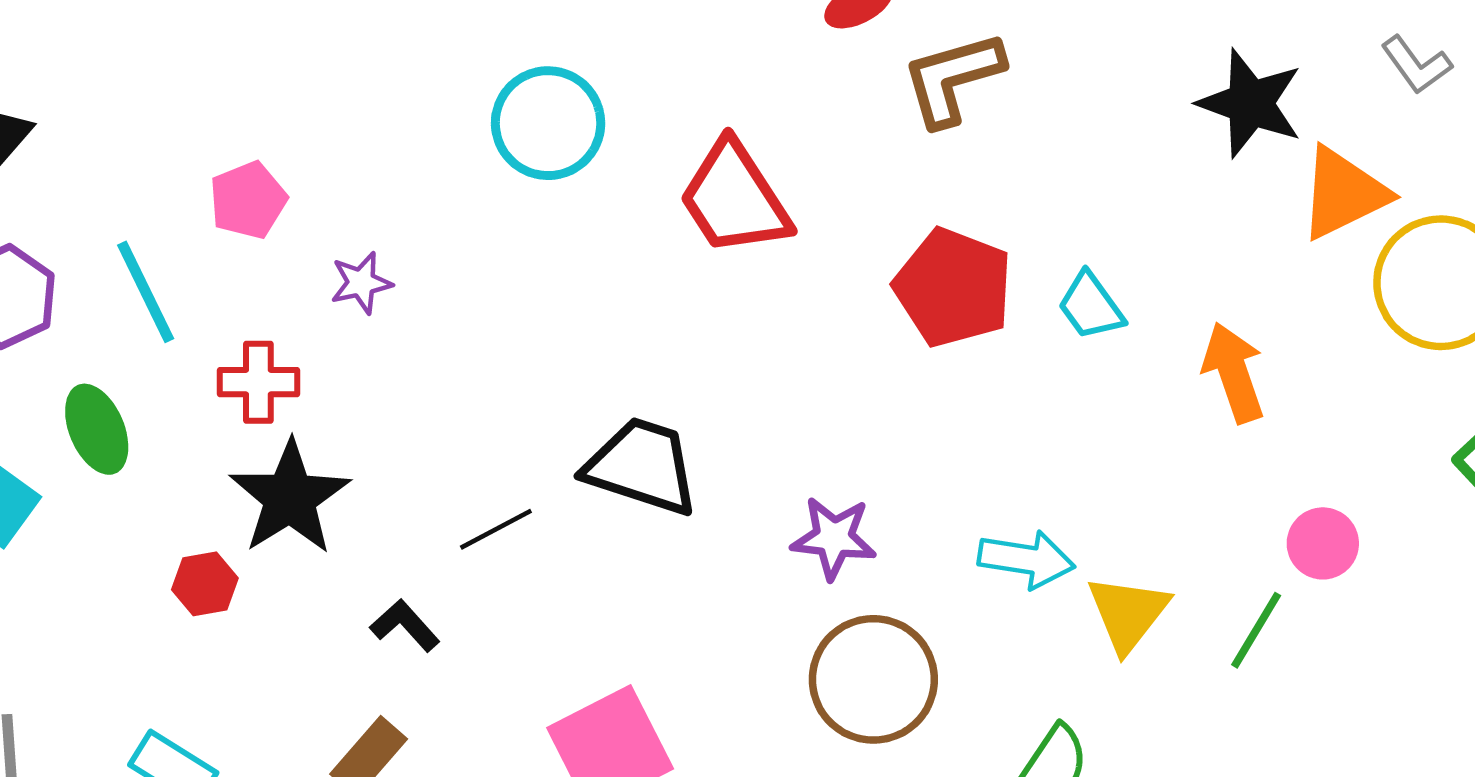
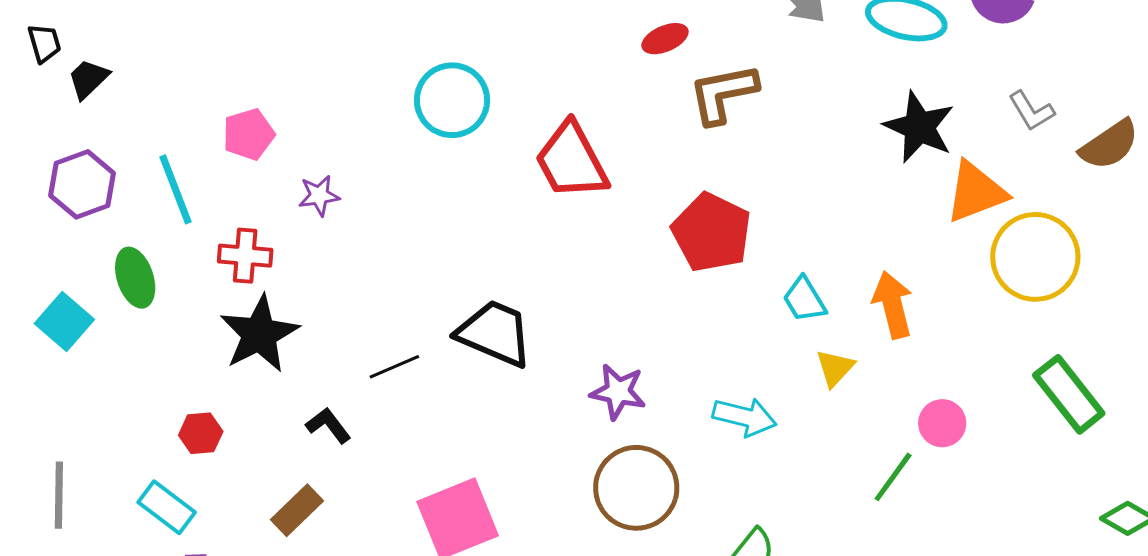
cyan trapezoid: (1091, 306) -> (804, 299), moved
red hexagon: (205, 584) -> (201, 433), moved
yellow triangle: (1128, 613) -> (835, 368), moved, size x0.7

